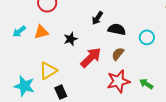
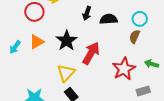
black star: (71, 39) -> (67, 41), size x1.5
brown semicircle: (118, 54) -> (135, 37), moved
yellow triangle: (48, 71) -> (66, 73), moved

